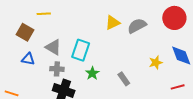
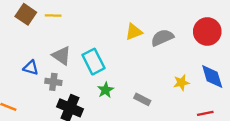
brown square: (25, 32) -> (26, 14), moved
cyan rectangle: (81, 50) -> (94, 62), turned -50
gray cross: (57, 69) -> (53, 82), moved
gray rectangle: (124, 79) -> (142, 99), turned -32

